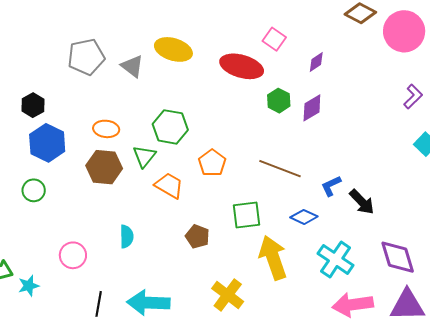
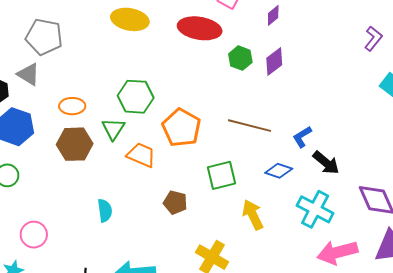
gray pentagon: (86, 57) -> (44, 37), turned 30
gray triangle: (132, 66) -> (28, 74), moved
orange pentagon: (212, 163) -> (181, 128), size x1.4
black arrow: (362, 202) -> (326, 163), moved
pink circle: (73, 255) -> (34, 235), moved
yellow arrow: (273, 258) -> (253, 215), size x0.7

